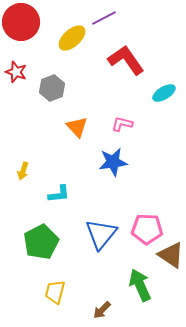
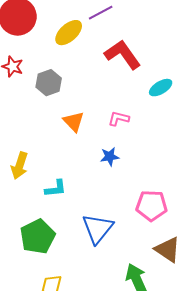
blue star: (113, 162) -> (110, 157), size x0.7
yellow arrow: (23, 171) -> (20, 166), size x1.5
pink pentagon: (147, 229) -> (152, 206), moved

